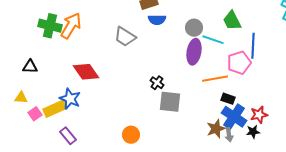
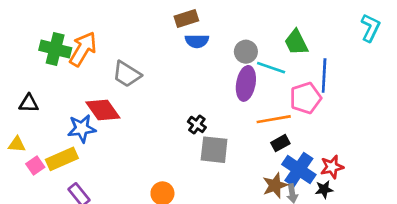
gray trapezoid: (125, 37) -> (127, 74), moved
blue star: (70, 99) -> (82, 128), moved, turned -30
black rectangle: (228, 99) -> (280, 143), moved, turned -48

